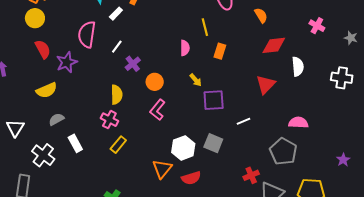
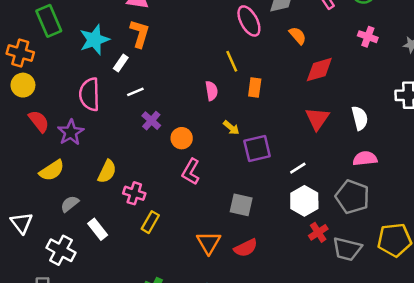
white line: (117, 47) -> (135, 92), moved, turned 40
white semicircle: (298, 67) -> (360, 118), moved
yellow semicircle: (117, 95) -> (107, 172), moved, turned 36
gray square: (213, 143) -> (241, 205), moved
white hexagon: (183, 148) -> (304, 201), moved

